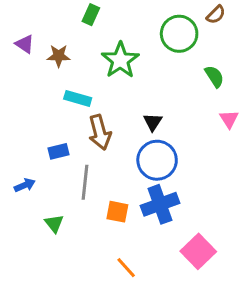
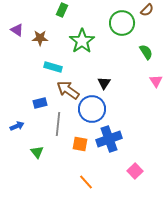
brown arrow: (100, 132) -> (68, 90), turned 140
blue circle: (157, 160) -> (92, 109), moved
pink square: (198, 251) -> (135, 171), size x0.7

